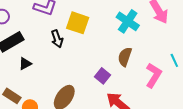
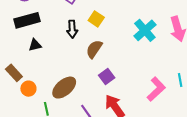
yellow square: (78, 23) -> (96, 19), size x0.7
brown semicircle: (125, 57) -> (94, 49), moved

